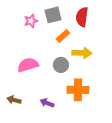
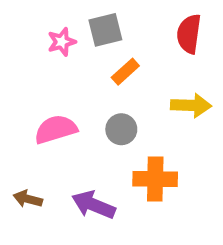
red semicircle: (82, 17) -> (189, 34), moved
yellow arrow: (82, 53) -> (191, 105), moved
purple arrow: (47, 103) -> (93, 205), size x1.5

